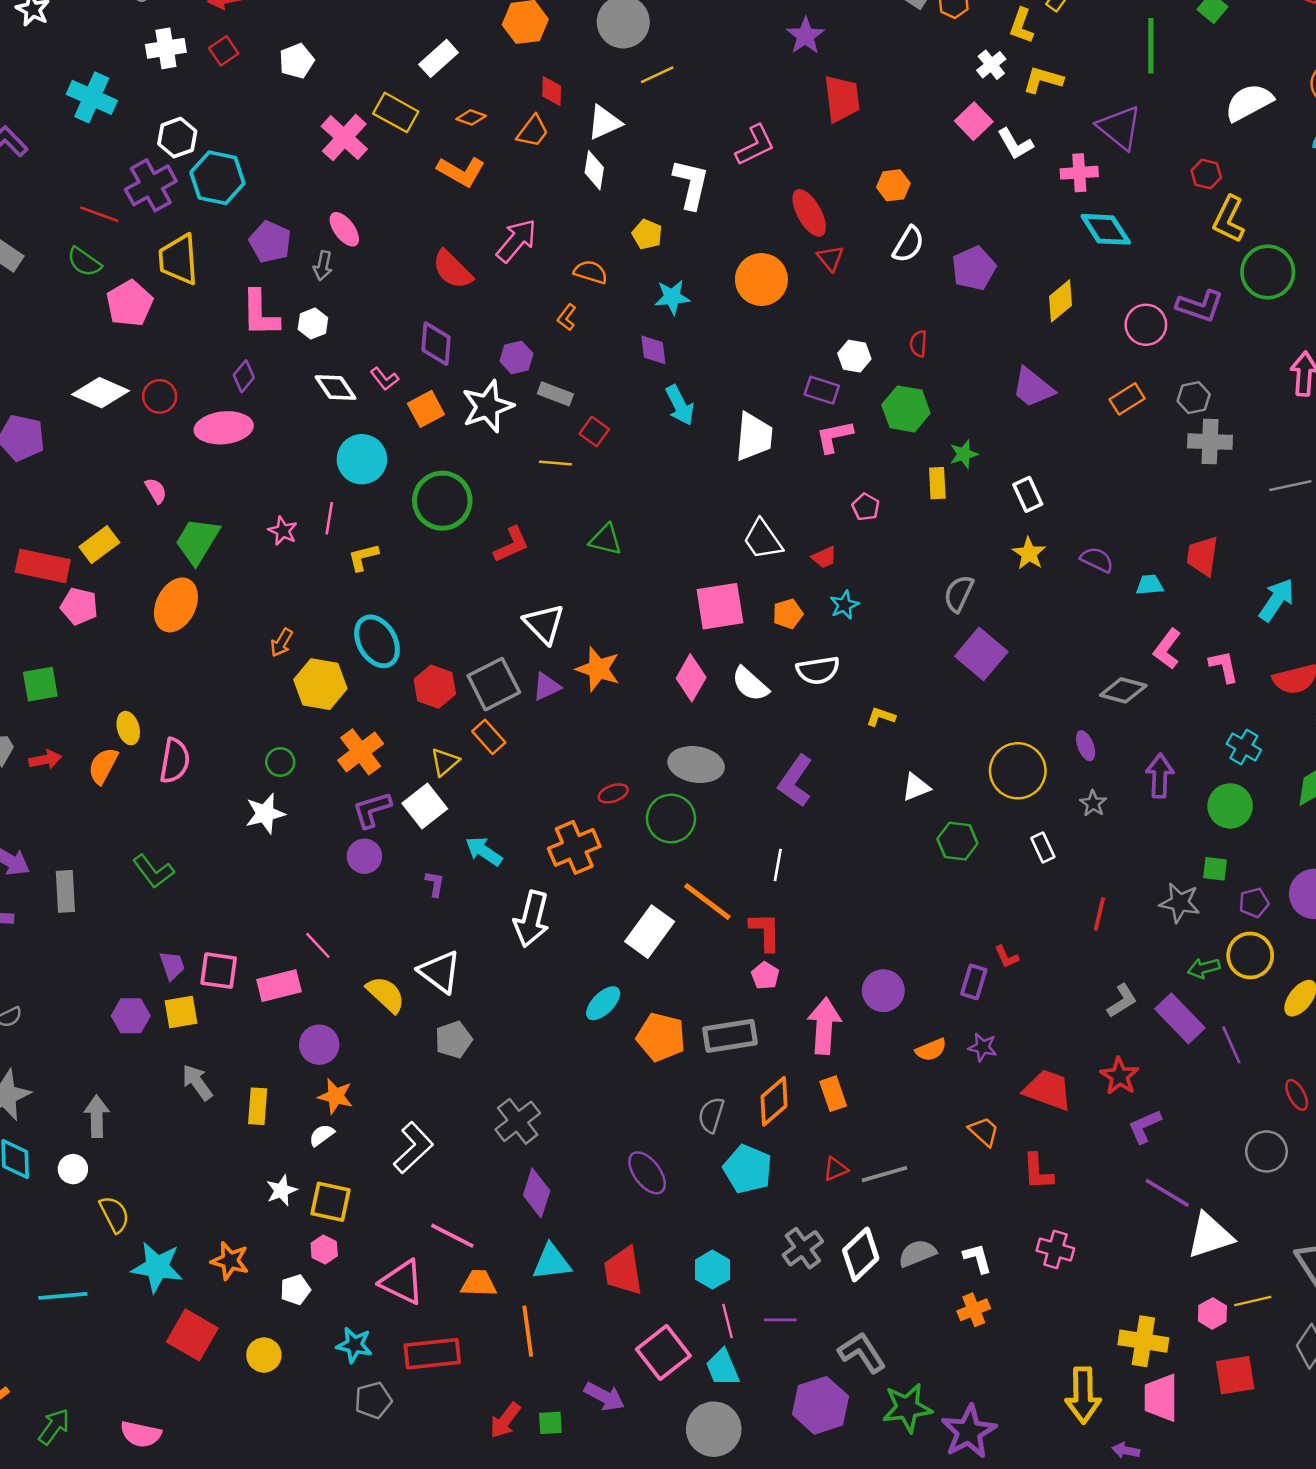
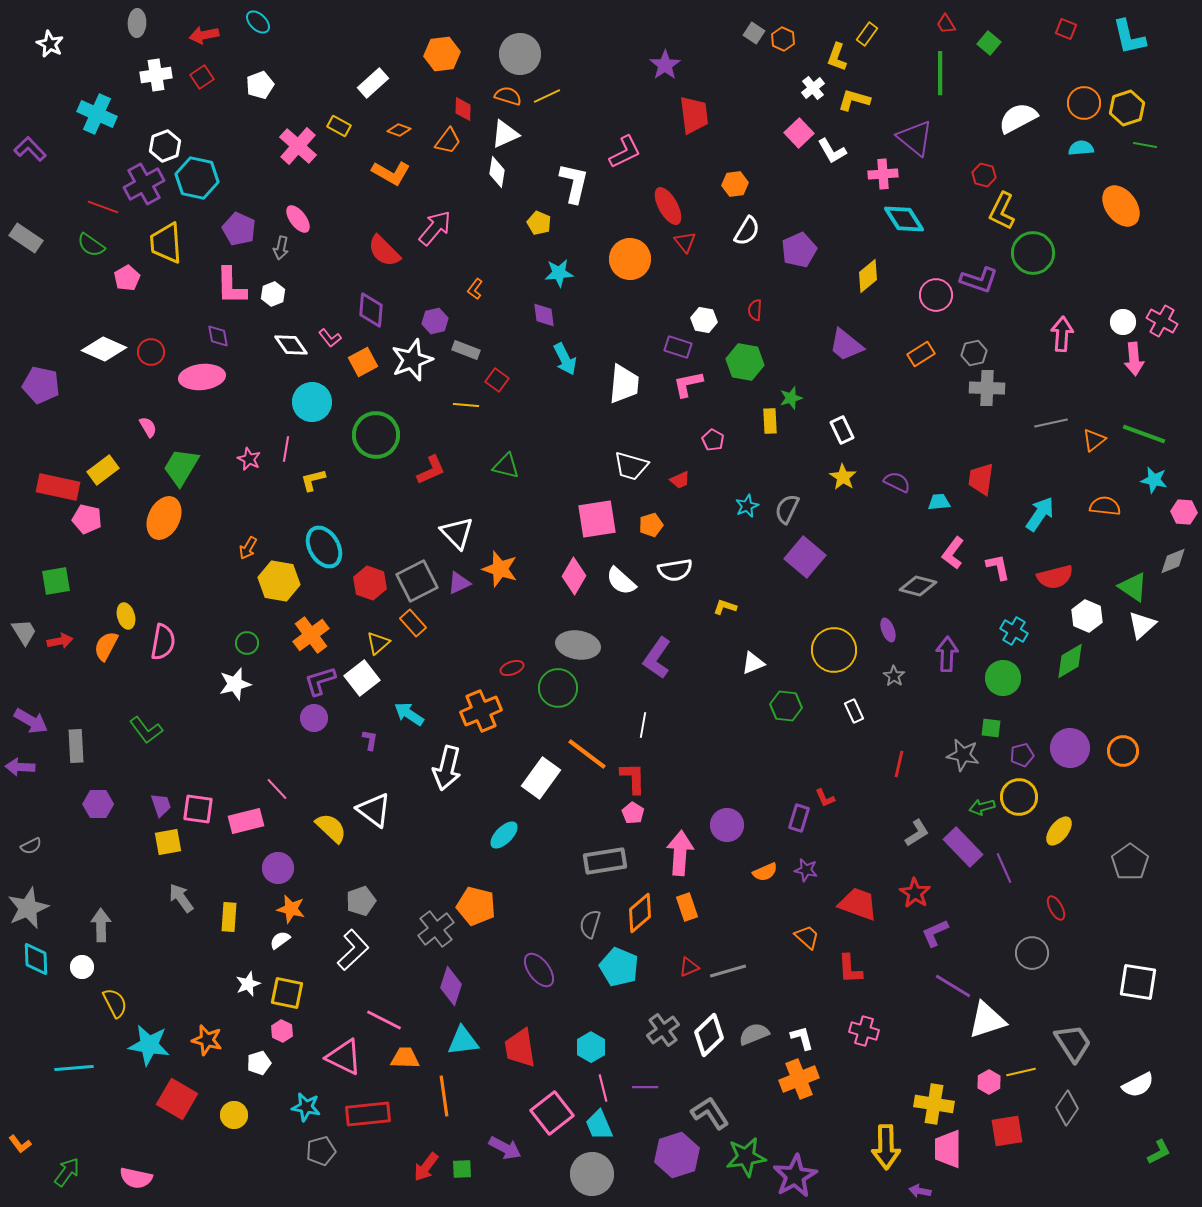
yellow rectangle: (396, 112) -> (339, 126), size x0.7
orange semicircle: (591, 272) -> (508, 96), moved
pink pentagon: (129, 303) -> (127, 278), size x0.7
purple diamond: (244, 376) -> (218, 336), turned -50
white trapezoid: (763, 540) -> (631, 466), turned -39
cyan star: (844, 605) -> (747, 506), moved
purple hexagon: (131, 1016) -> (98, 804), moved
orange pentagon: (661, 1037) -> (476, 906), moved
gray pentagon: (454, 1040) -> (361, 901), moved
orange cross: (974, 1310) -> (799, 1079), size x1.5

